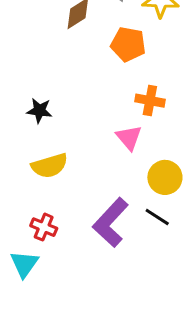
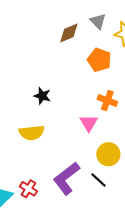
black star: (39, 111) -> (42, 96), moved
red cross: (44, 227) -> (28, 189), moved

